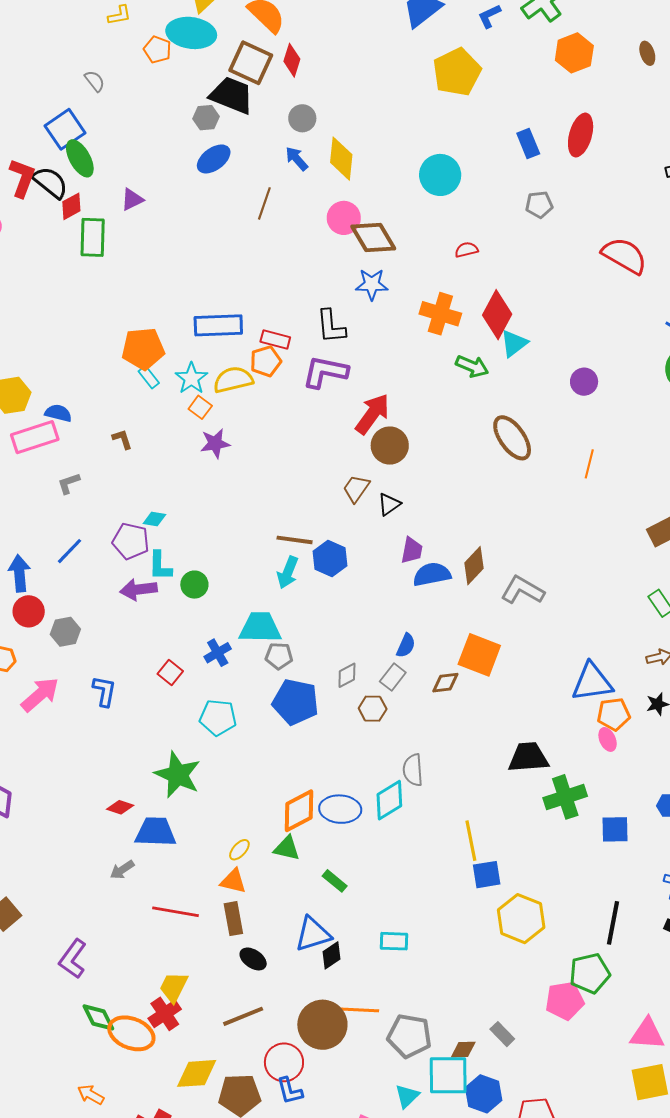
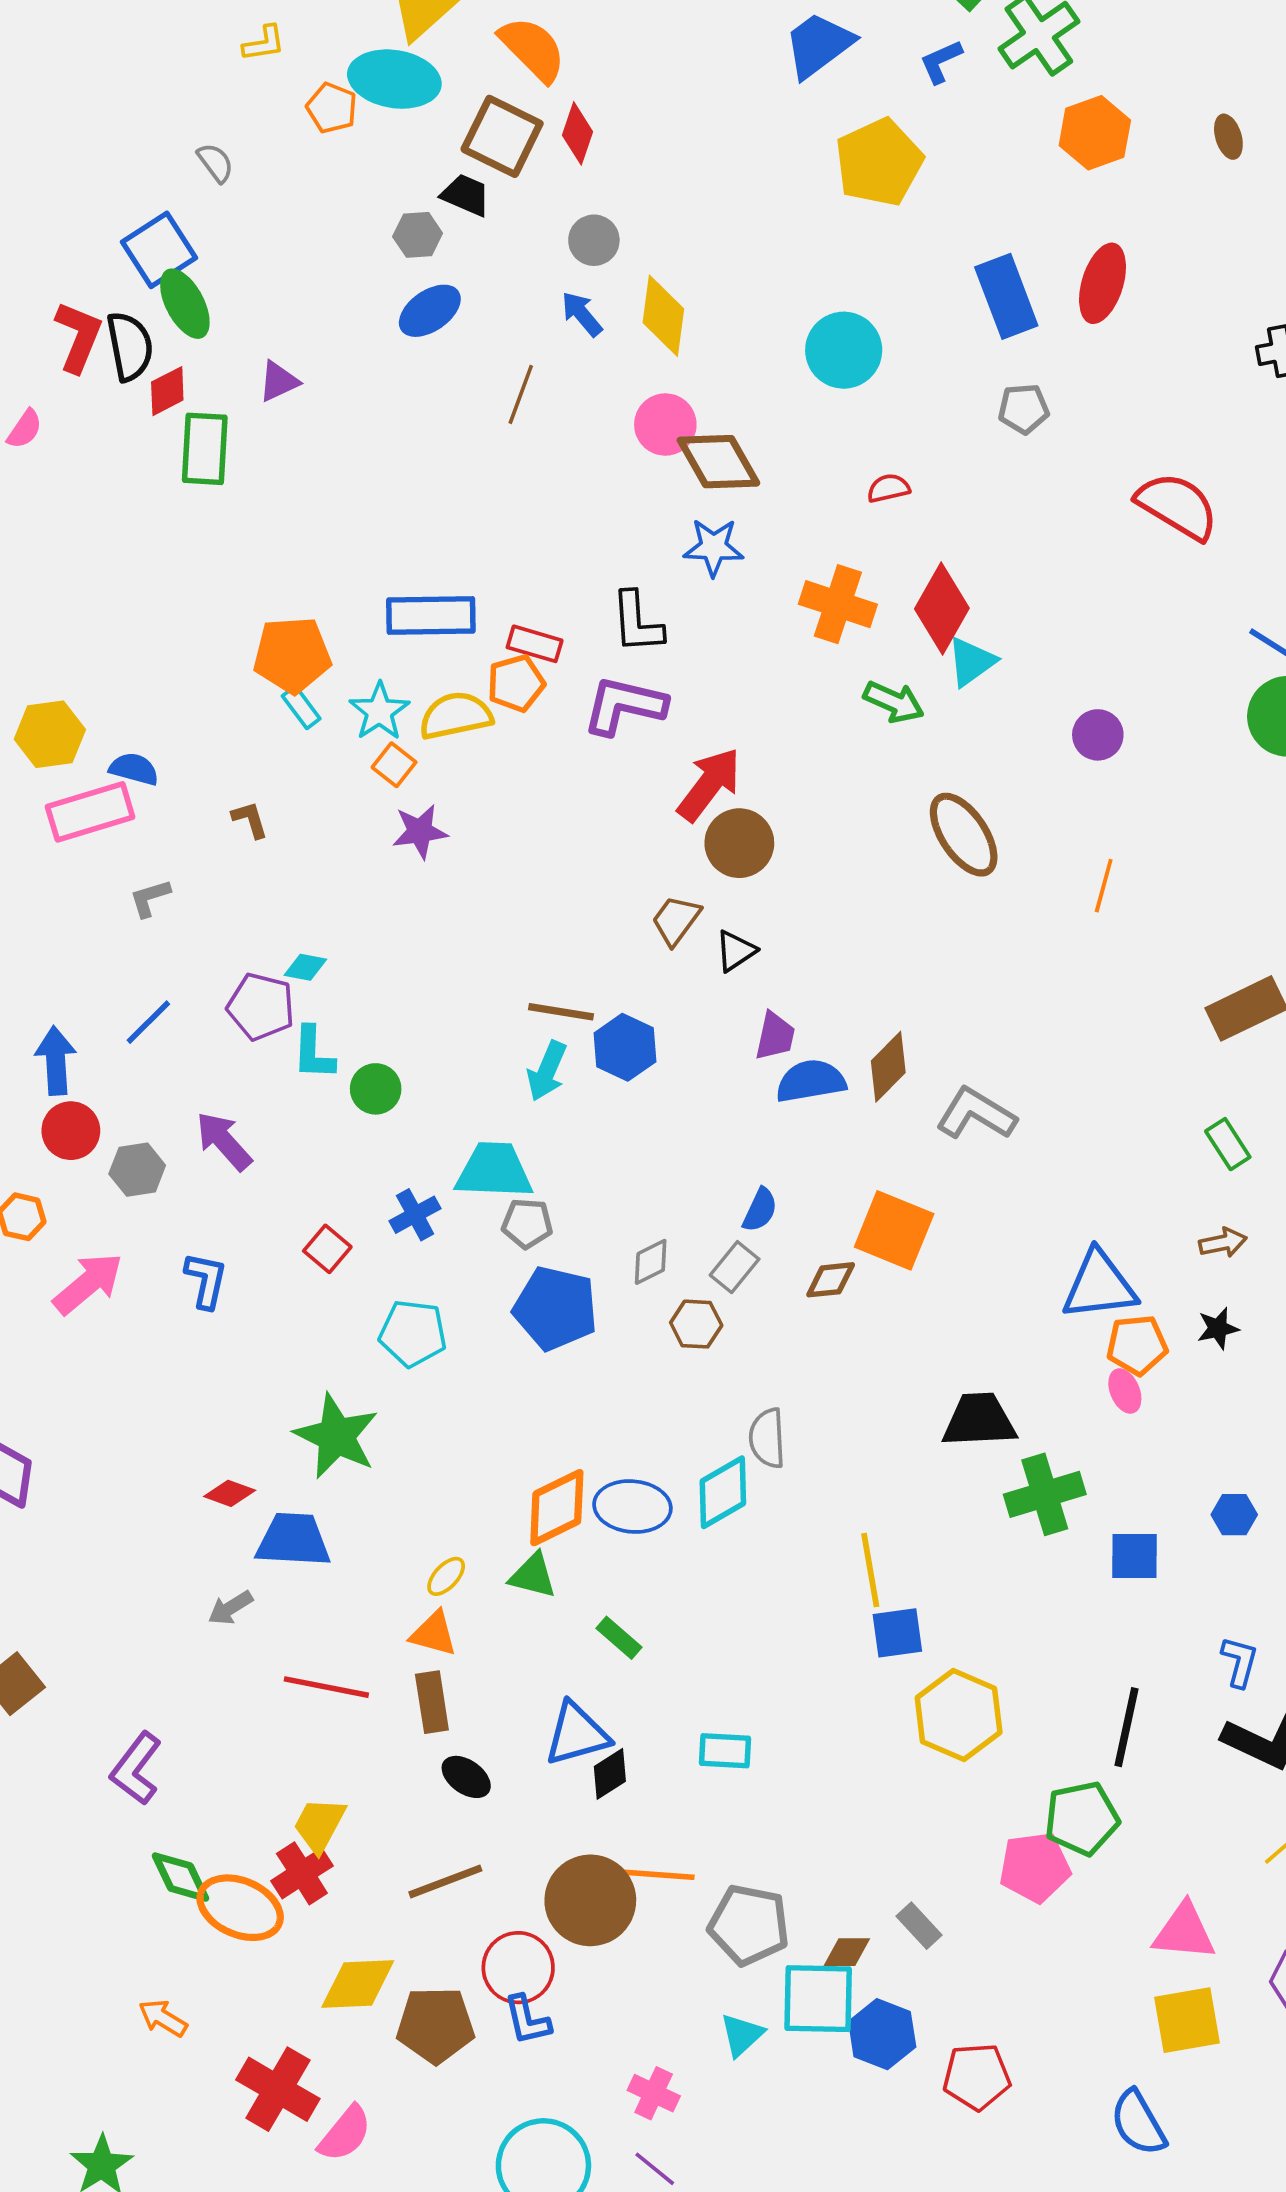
black trapezoid: (232, 95) -> (466, 195), size x0.6
blue rectangle: (528, 143) -> (1006, 296), size x1.5
black semicircle: (50, 182) -> (130, 346), turned 39
purple arrow: (139, 590) -> (224, 1141), moved, turned 54

